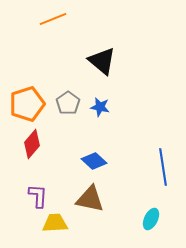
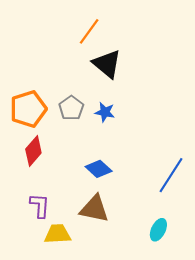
orange line: (53, 19) -> (89, 31), moved, turned -32
blue line: (163, 167) -> (171, 175), turned 42

